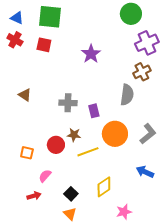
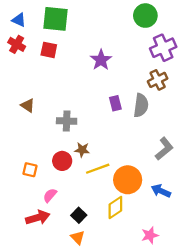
gray cross: (68, 103) -> (67, 121), moved
purple rectangle: (94, 111) -> (115, 103), moved
orange circle: (115, 134) -> (128, 180), moved
red arrow: (34, 196) -> (38, 218), size x1.5
pink star: (124, 212) -> (150, 235), moved

